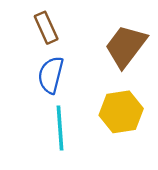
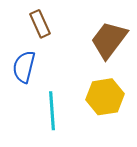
blue semicircle: (51, 75) -> (24, 67), moved

